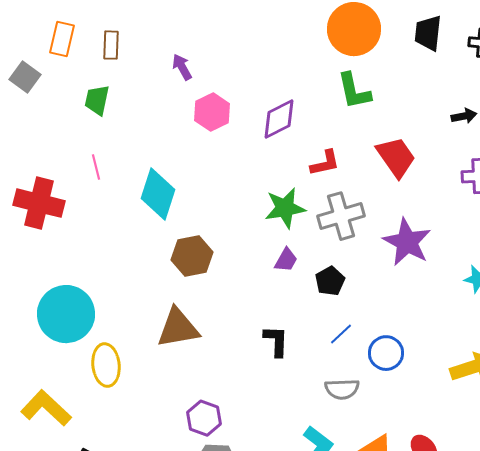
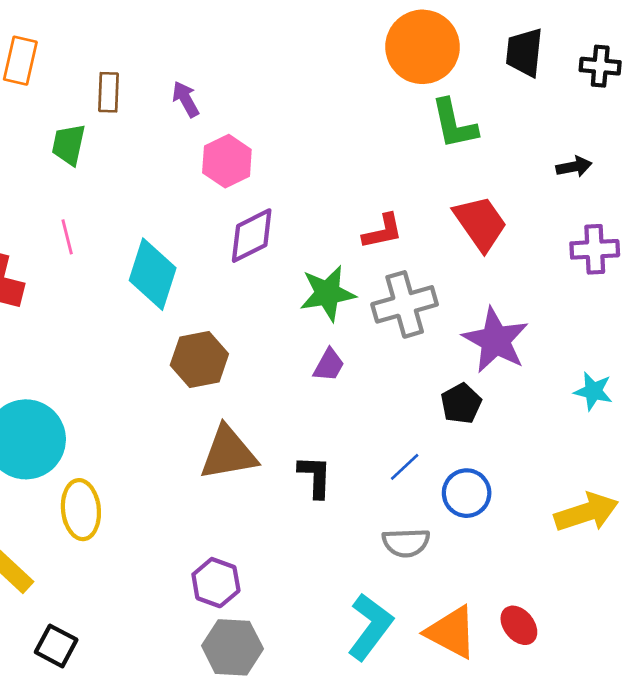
brown rectangle: (111, 45) -> (108, 92), moved
green L-shape: (354, 91) -> (454, 124), moved
purple diamond: (279, 119) -> (252, 236), moved
black pentagon: (330, 281) -> (461, 404), moved
brown triangle: (178, 328) -> (228, 453), moved

